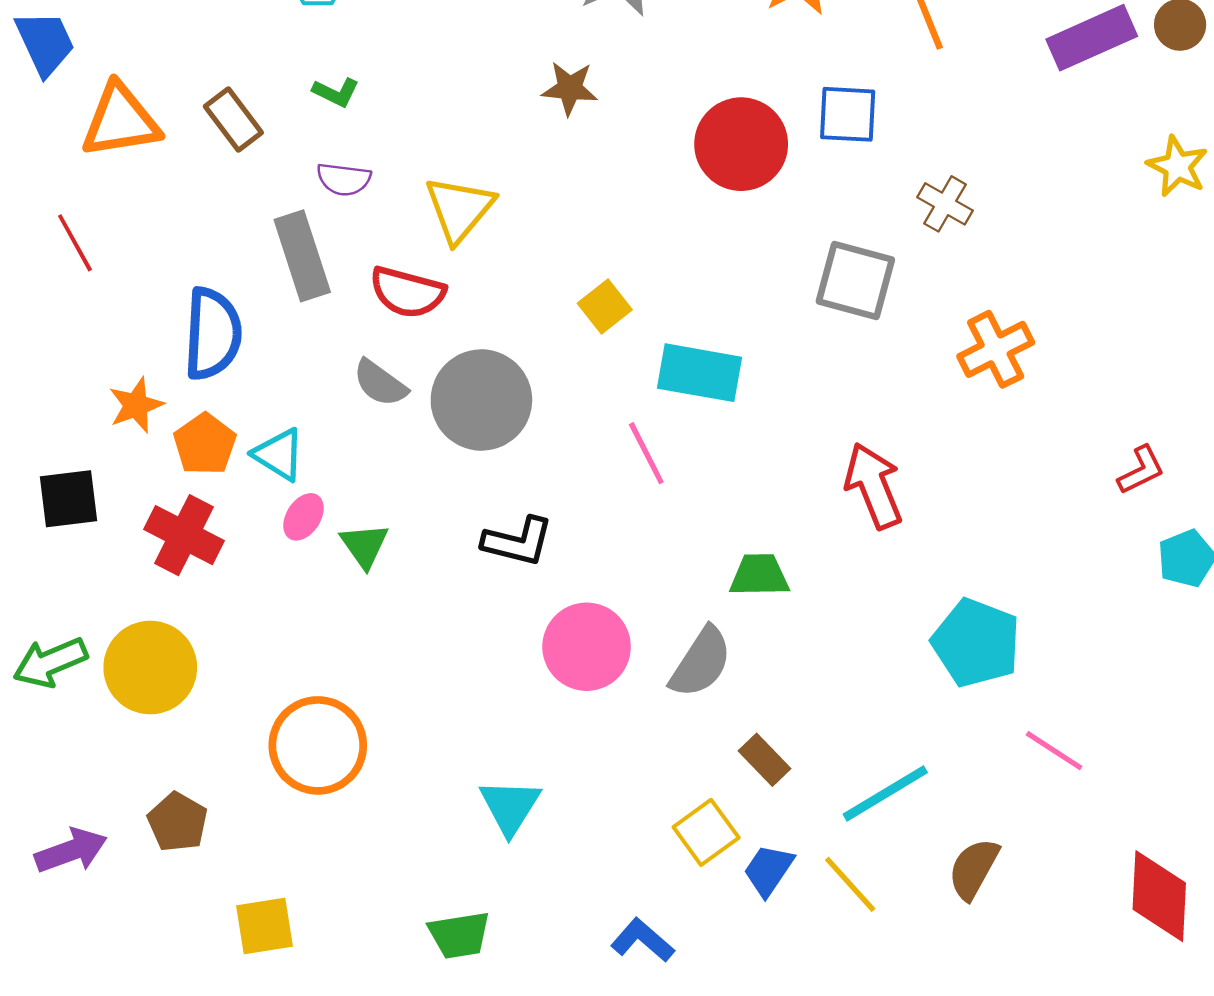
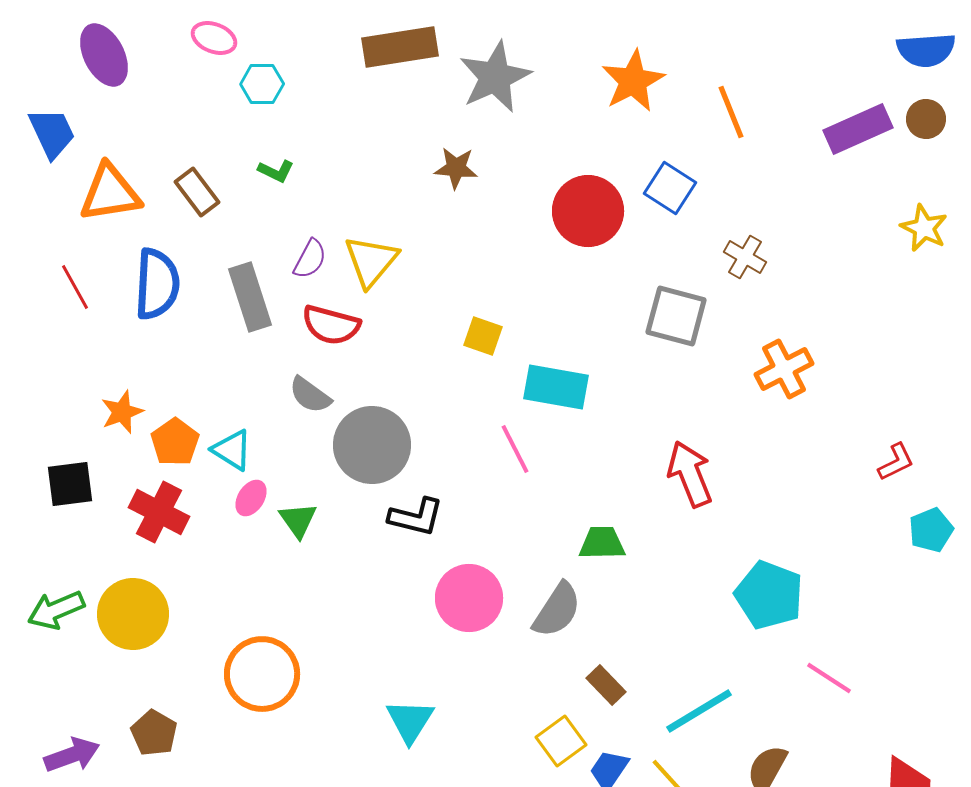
blue square: (848, 114) -> (670, 188), turned 30
purple semicircle: (344, 179) -> (310, 259), moved, turned -69
yellow square: (605, 306) -> (483, 336), turned -33
blue semicircle: (213, 334) -> (157, 284), moved
gray circle: (481, 400) -> (372, 445), moved

